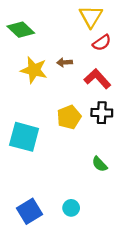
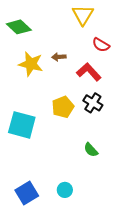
red semicircle: (102, 43) -> (101, 45), moved, turned 66
black cross: (102, 113) -> (93, 103), turned 30

